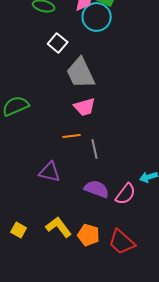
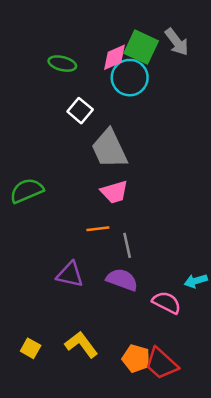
purple semicircle: (97, 189) -> (122, 280), moved
pink semicircle: (126, 194) -> (167, 303), turned -100
orange pentagon: (89, 235) -> (136, 358), moved

